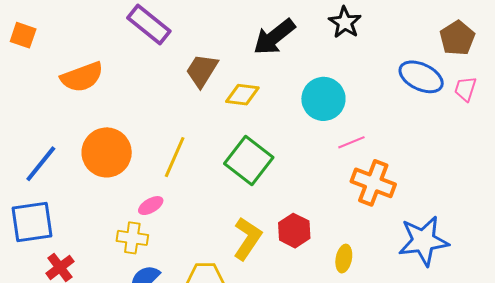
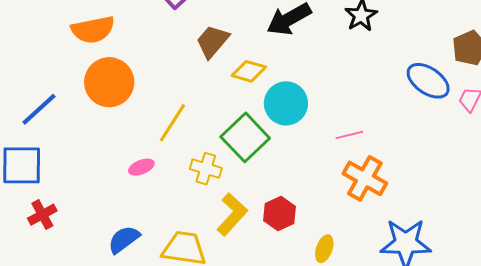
cyan circle: (323, 99) -> (286, 103), moved
orange circle: (107, 152) -> (109, 82), moved
yellow cross: (132, 238) -> (206, 169), moved

